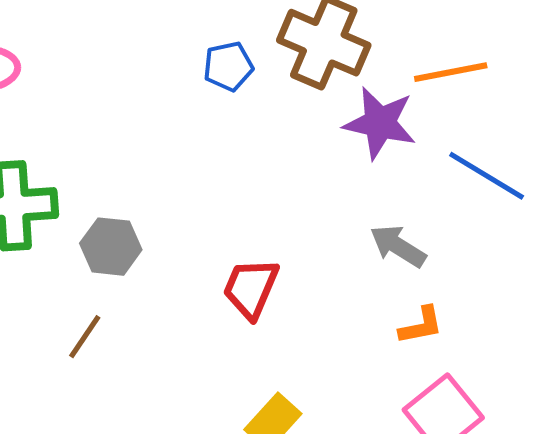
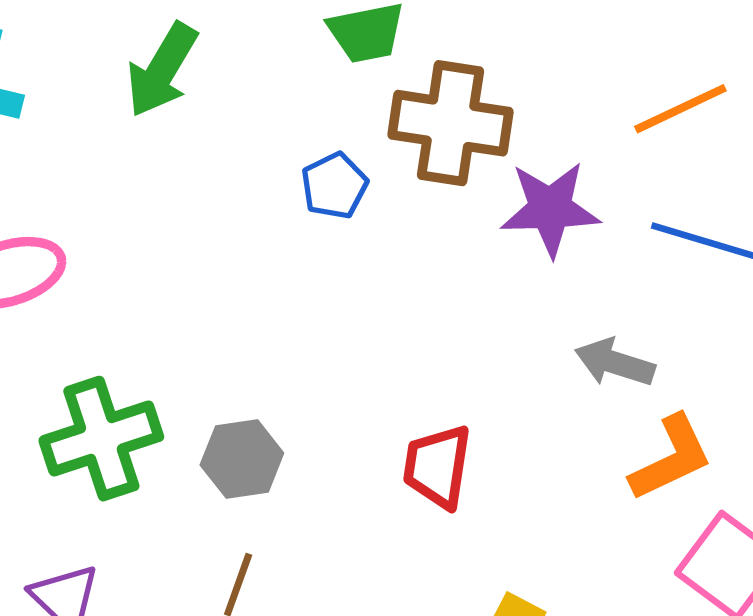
orange line: (451, 72) -> (680, 109), moved
orange L-shape: (421, 325) -> (671, 458), size x1.5

